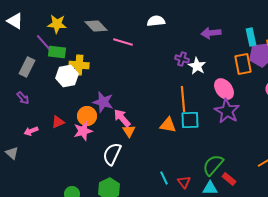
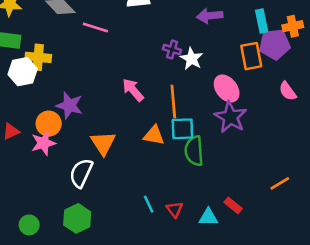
pink arrow: (122, 118) -> (133, 90), moved
orange triangle: (129, 131) -> (103, 143), size x1.5
green semicircle: (213, 165) -> (194, 151), moved, turned -45

